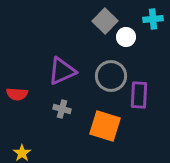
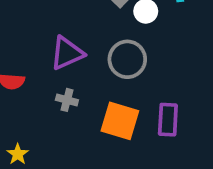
purple rectangle: (139, 95) -> (168, 120), moved

